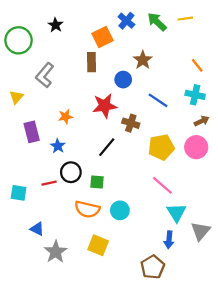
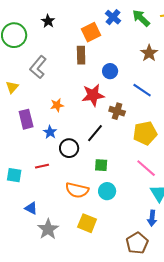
brown star: (143, 60) -> (149, 53), moved
black circle: (71, 172) -> (69, 148), moved
green square: (97, 182) -> (101, 165), moved

